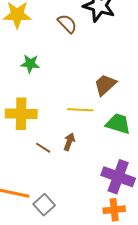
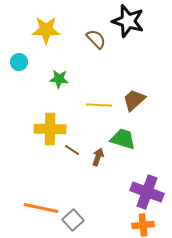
yellow line: (80, 110) -> (99, 105), moved
green trapezoid: (118, 124) -> (123, 139), moved
brown line: (43, 148) -> (72, 150), moved

